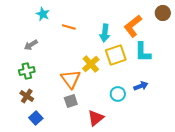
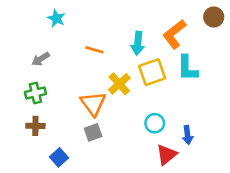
orange line: (69, 27) -> (94, 50), moved
blue arrow: (141, 86) -> (187, 135), moved, turned 104
brown cross: (27, 96) -> (35, 126), turned -32
blue square: (36, 118) -> (59, 157), moved
red triangle: (96, 118) -> (167, 155), moved

